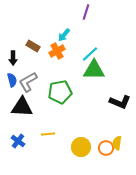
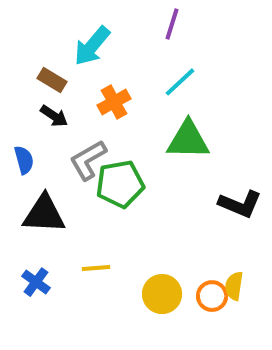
cyan arrow: (64, 35) -> (92, 46), moved, size x1.5
brown rectangle: (33, 46) -> (52, 80), moved
cyan line: (90, 54) -> (180, 82), moved
black arrow: (13, 58) -> (54, 116), moved, turned -56
gray L-shape: (28, 82) -> (88, 160), moved

